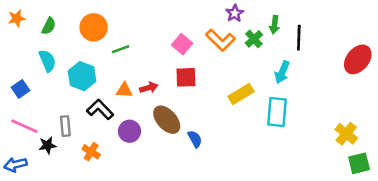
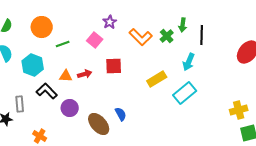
purple star: (235, 13) -> (110, 22), moved
pink square: (182, 44) -> (95, 40), moved
cyan rectangle: (277, 112) -> (185, 93), turned 45
brown ellipse: (167, 120) -> (99, 124), moved
yellow cross: (346, 134) -> (239, 110), turned 36
orange cross: (91, 152) -> (40, 136), moved

